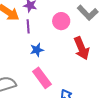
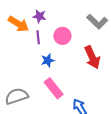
pink circle: (61, 21) -> (62, 36), moved

